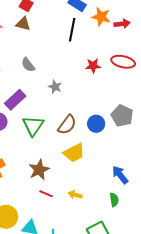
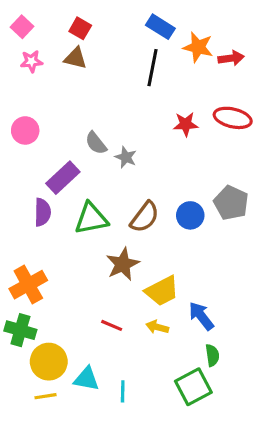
gray semicircle: (28, 65) -> (96, 143), moved
green triangle: (33, 126) -> (91, 219), turned 45
yellow trapezoid: (74, 153) -> (162, 291), moved
brown star: (39, 170) -> (123, 264), moved
blue arrow: (120, 175) -> (201, 316), moved
green semicircle: (114, 200) -> (212, 355), moved

